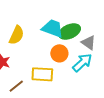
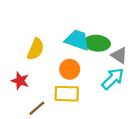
green ellipse: (70, 32) -> (97, 43), turned 30
orange circle: (59, 53) -> (70, 69), moved

